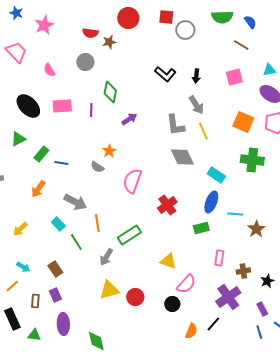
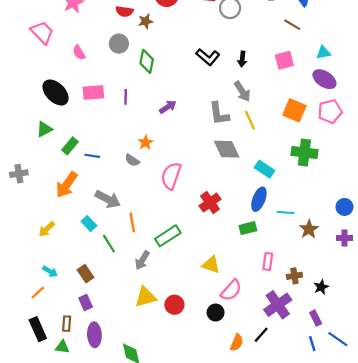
green diamond: (110, 92) -> (147, 61), moved
orange arrow: (38, 189) -> (67, 185), size x1.4
brown rectangle: (35, 301) -> (67, 324), moved

